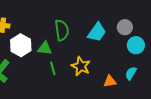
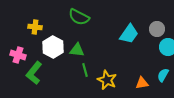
green semicircle: (62, 30) -> (79, 17), moved, turned 125
yellow star: (81, 66) -> (107, 80), moved

